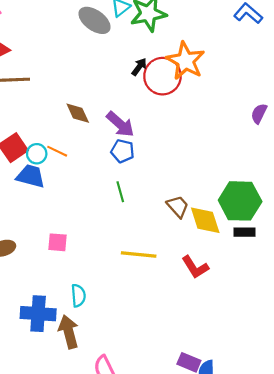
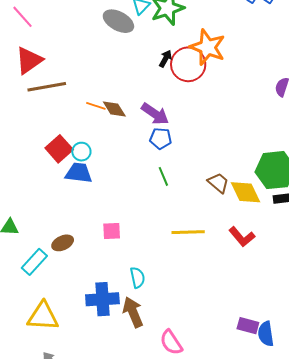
orange line: (57, 151) -> (96, 106), moved

